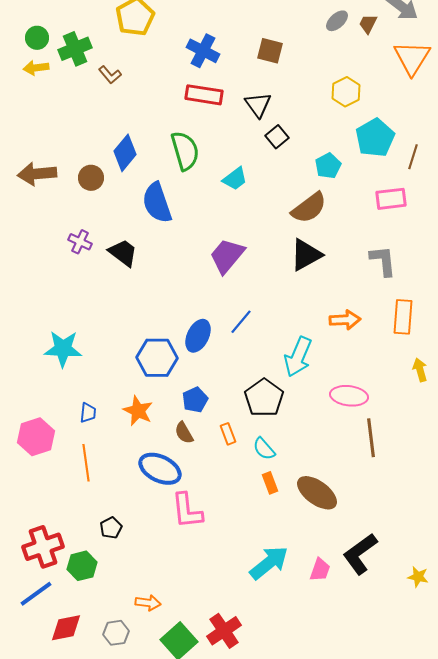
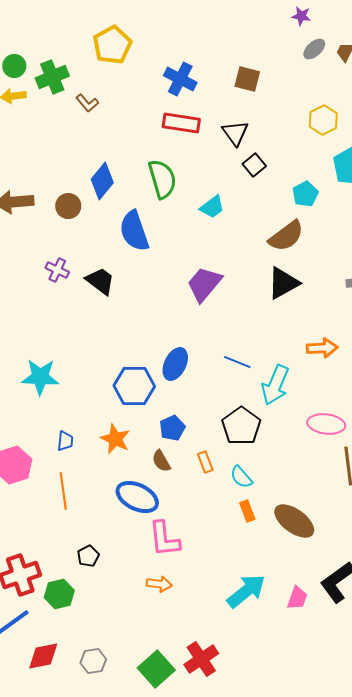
blue line: (241, 322) -> (237, 362), moved, turned 72
orange arrow: (148, 603) -> (159, 584), moved

